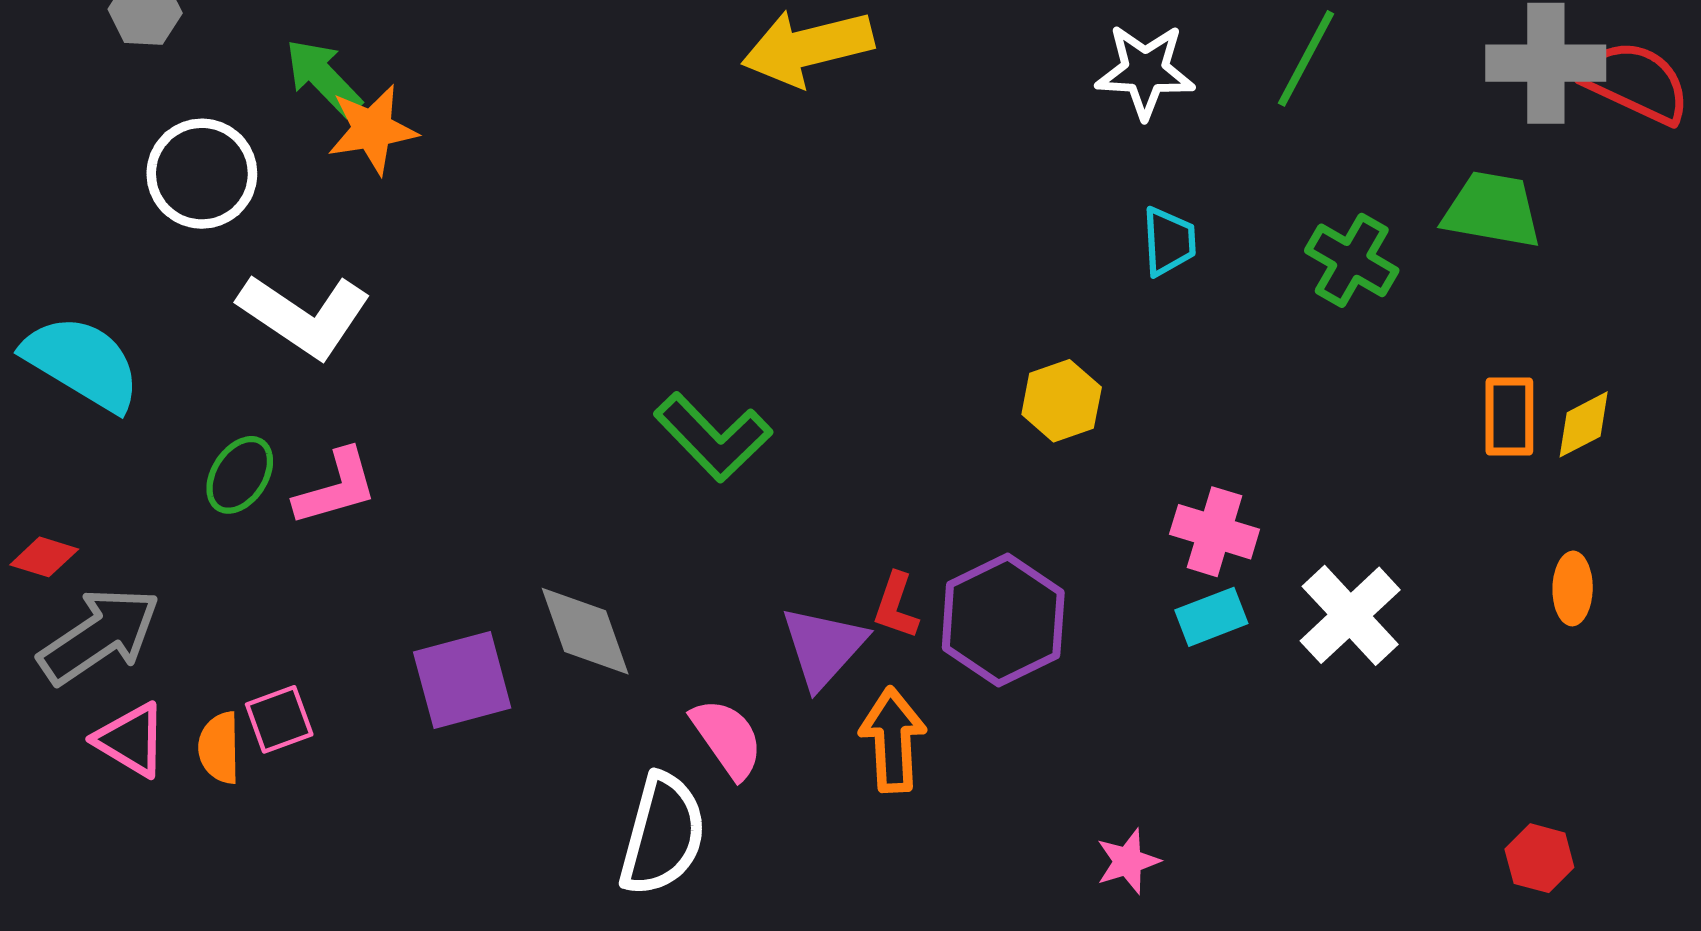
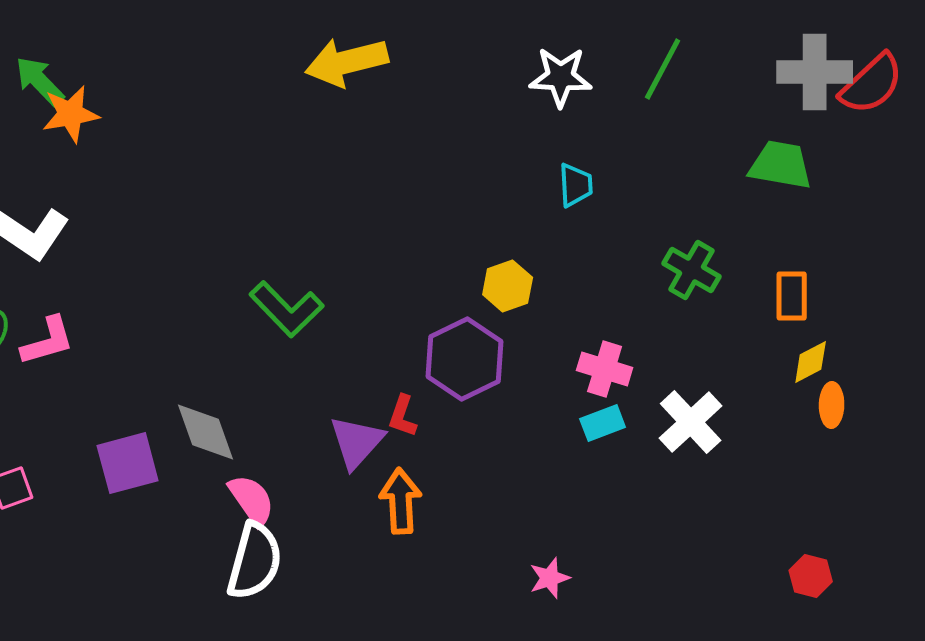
red semicircle: (1636, 82) -> (872, 84), turned 112
green cross: (1352, 260) -> (692, 270), moved
yellow diamond: (1584, 424) -> (811, 362), moved
purple hexagon: (1003, 620) -> (465, 359), moved
pink semicircle: (727, 738) -> (252, 500), moved

